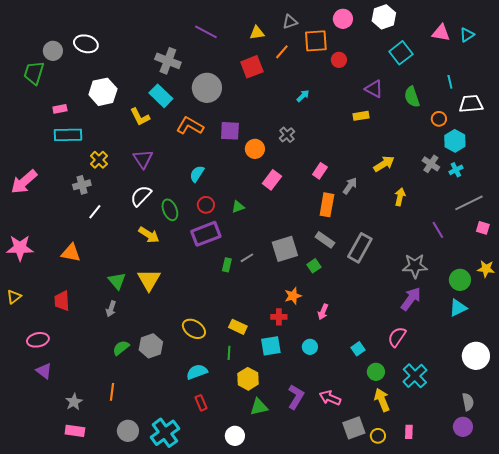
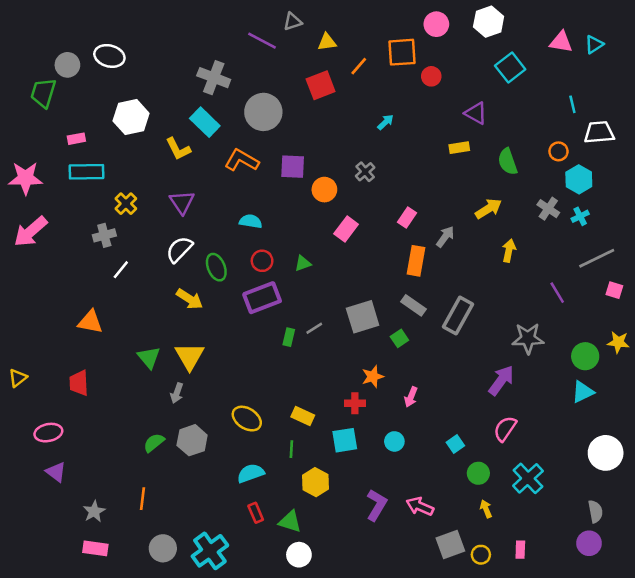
gray triangle: (290, 22) -> (293, 22), moved
green semicircle: (412, 97) -> (508, 162), moved
cyan semicircle: (197, 174) -> (251, 221), turned 66
pink star: (20, 248) -> (25, 178), moved
purple arrow: (411, 299) -> (501, 380), moved
gray arrow: (111, 309) -> (177, 393), moved
yellow arrow: (382, 400) -> (486, 509), size x0.6
green triangle: (259, 407) -> (290, 522), moved, turned 30

